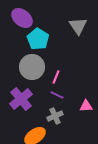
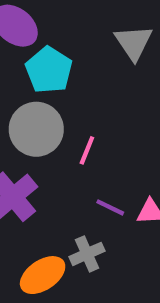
purple line: (57, 95) -> (110, 207), moved
gray cross: (55, 116) -> (87, 254), moved

